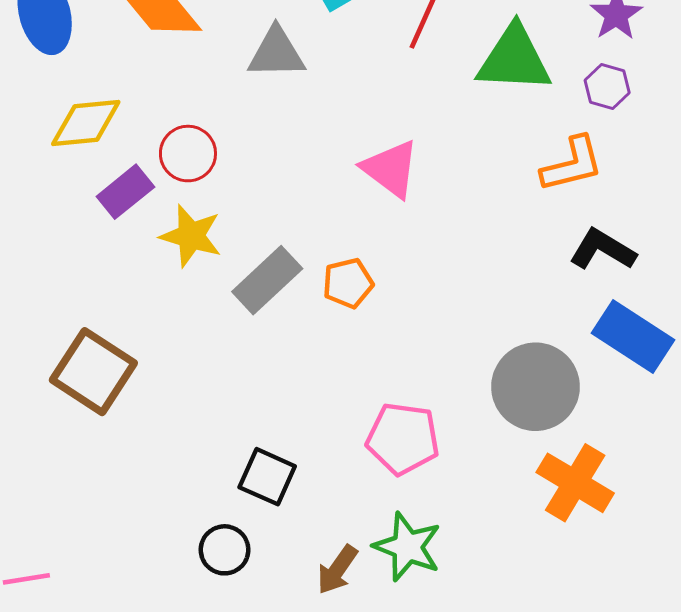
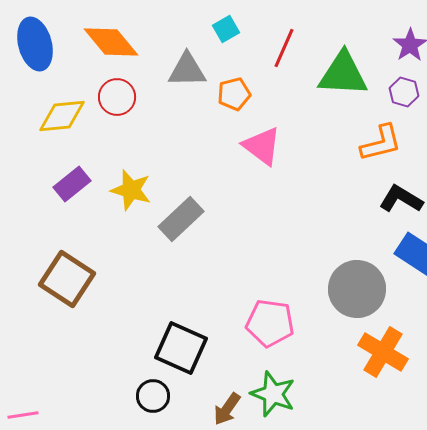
red circle: (188, 154) -> (117, 97), moved
purple rectangle: (125, 192) -> (72, 184), moved
orange pentagon: (348, 283) -> (234, 94), moved
black square: (267, 477) -> (181, 348), size x1.4

